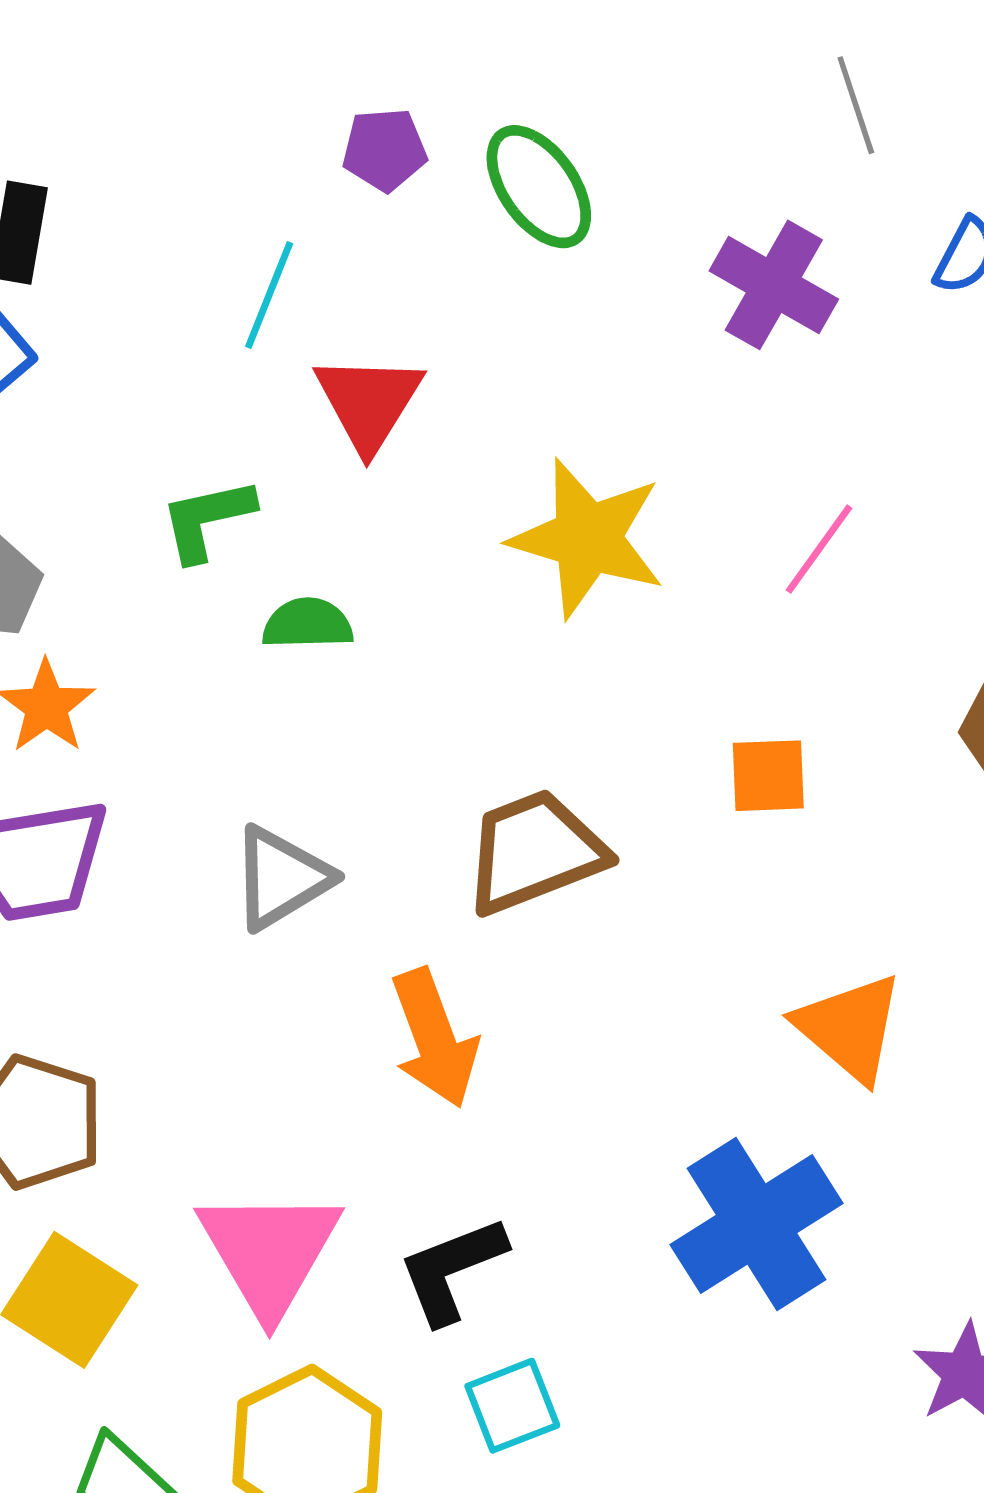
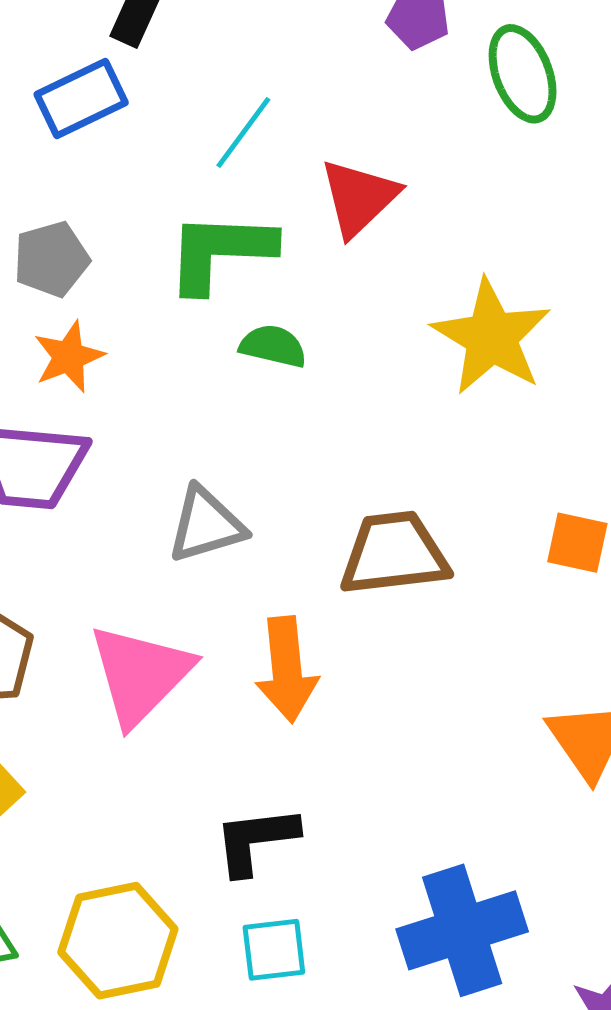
cyan line: (269, 295) -> (243, 133), moved
green L-shape: (207, 519) -> (220, 252), size x1.5
blue cross: (756, 1224) -> (462, 930), moved
pink triangle: (269, 1252) -> (140, 674), moved

